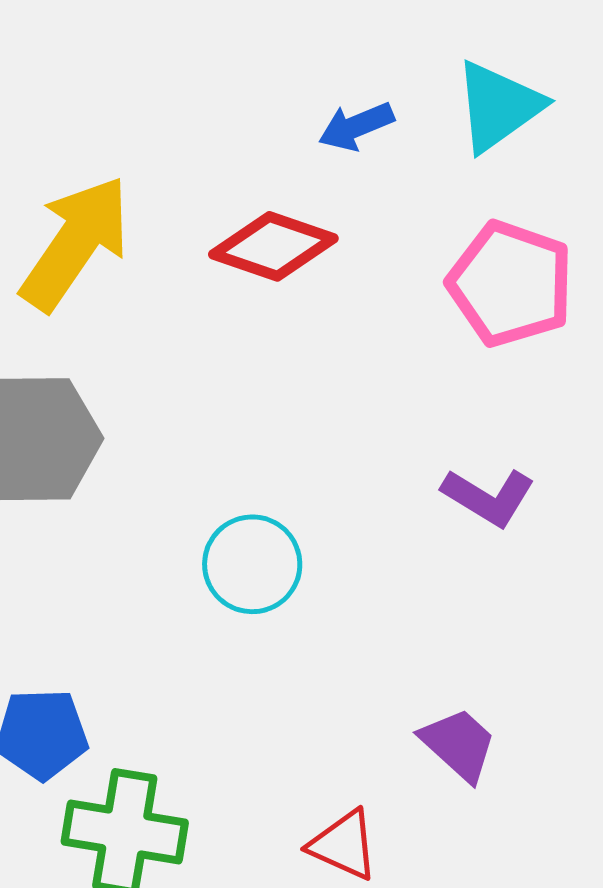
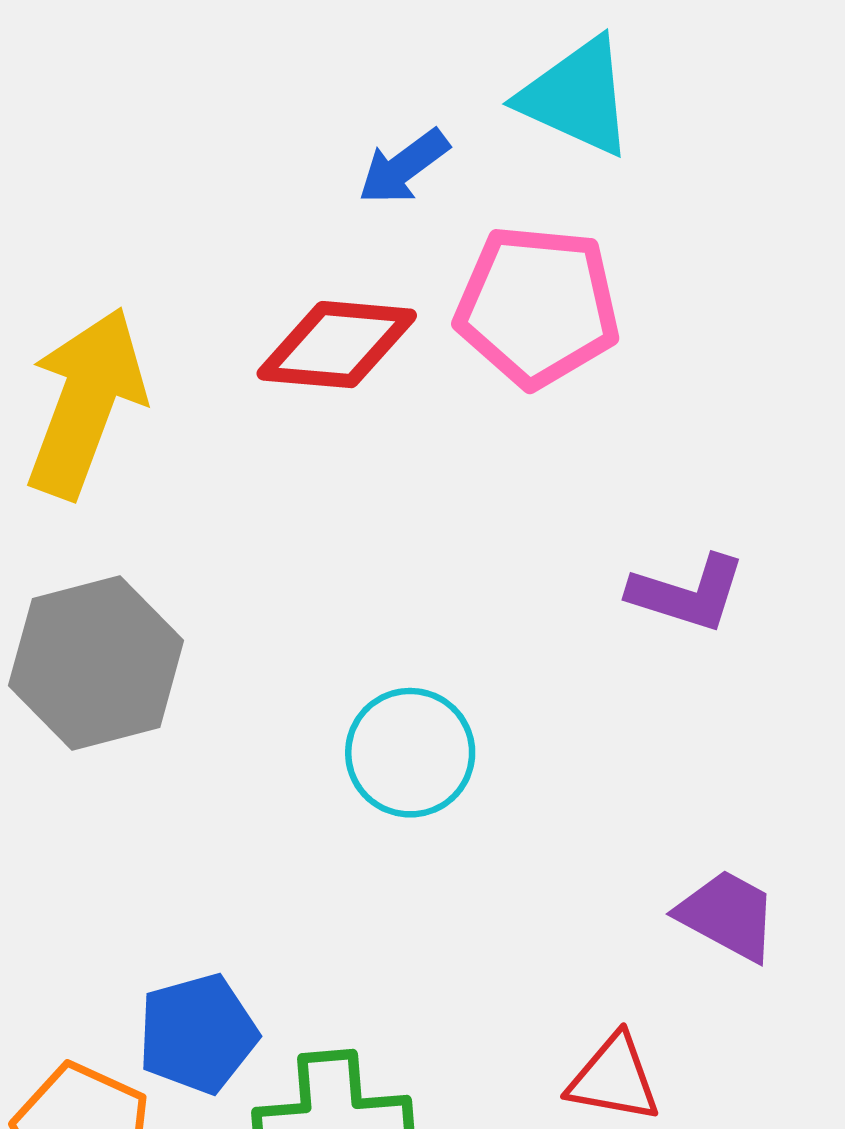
cyan triangle: (498, 106) -> (577, 97), turned -46
pink pentagon: (511, 284) -> (537, 306), moved

